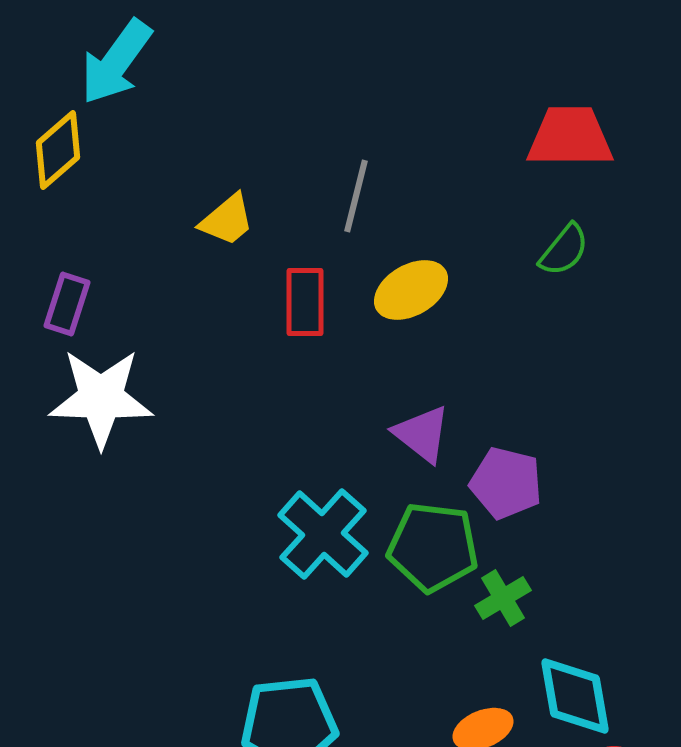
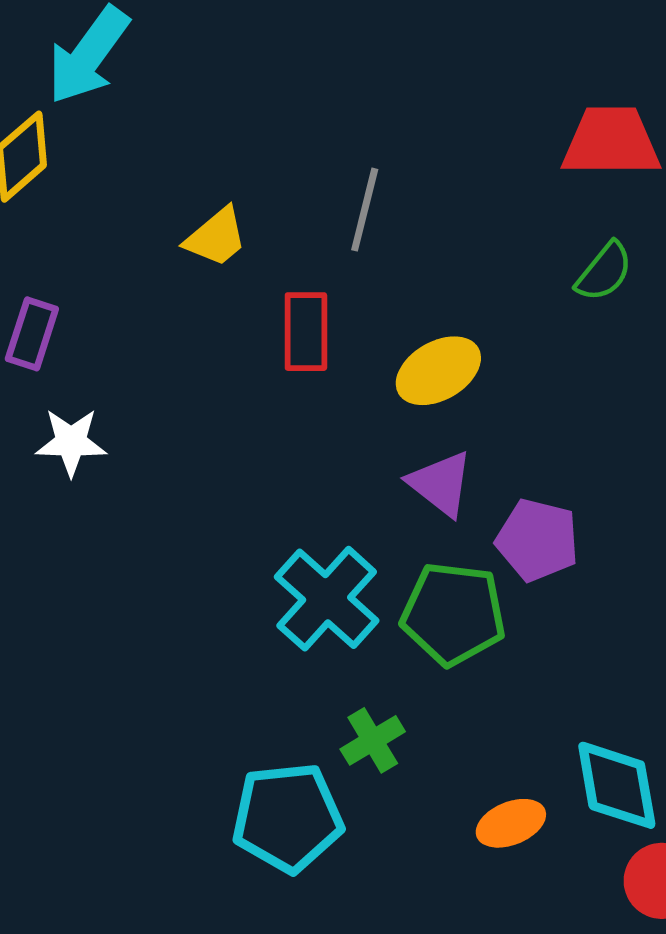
yellow ellipse: (411, 290) -> (438, 371), moved
white star: (101, 398) -> (71, 442), size x0.6
green cross: (503, 598) -> (373, 740), moved

